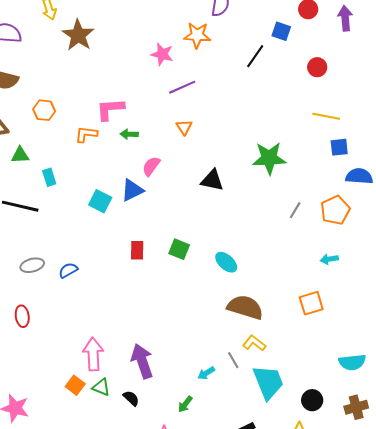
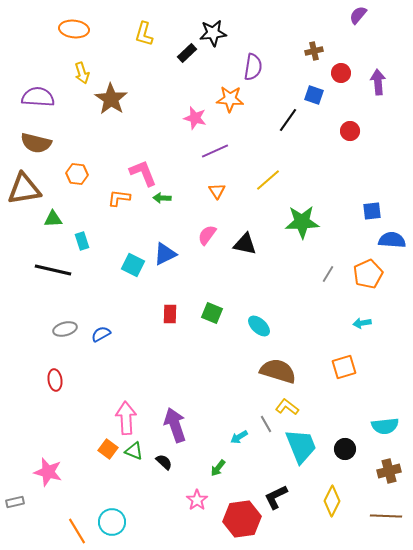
pink L-shape: (110, 109) -> (143, 173), turned 72
yellow line: (326, 116) -> (268, 180), moved, turned -52
pink semicircle: (151, 166) -> (207, 235), moved
black circle: (312, 400) -> (345, 449), moved

